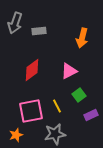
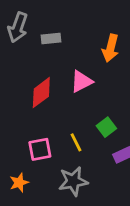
pink triangle: (69, 71) -> (81, 81), moved
pink square: (31, 111) -> (40, 149), size x0.7

